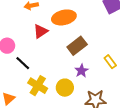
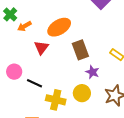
brown rectangle: (77, 46) -> (80, 50), turned -54

